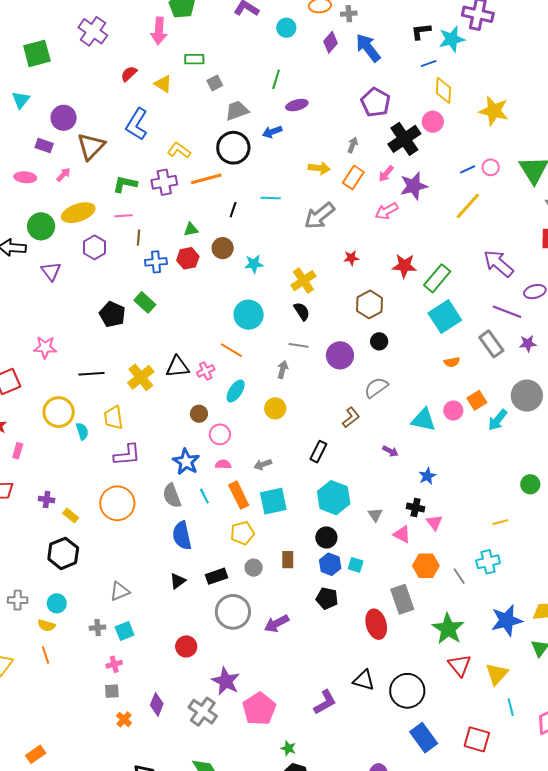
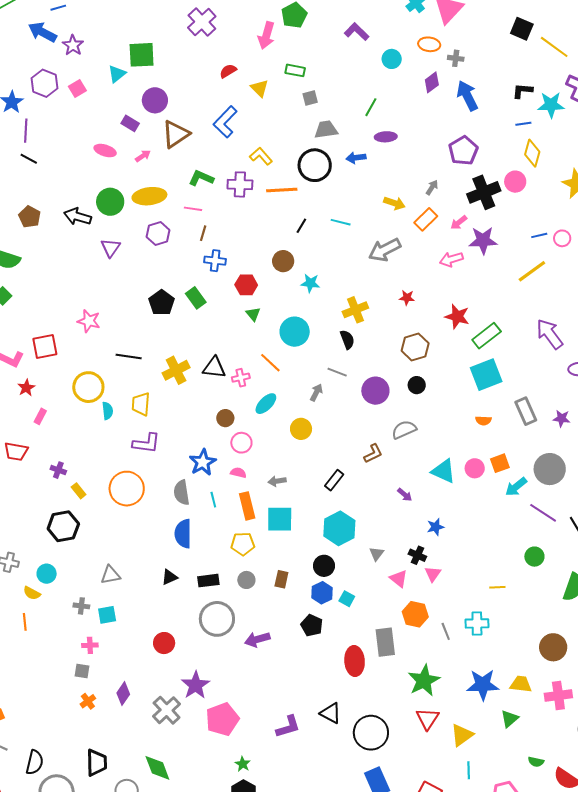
green square: (37, 53) -> (142, 55), moved
green triangle: (191, 229) -> (253, 314), moved, turned 49
red hexagon: (188, 258) -> (246, 285), moved
purple line: (507, 312) -> (543, 513), moved

